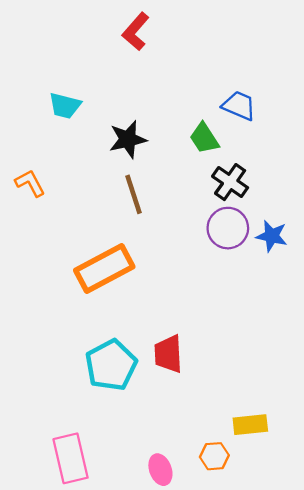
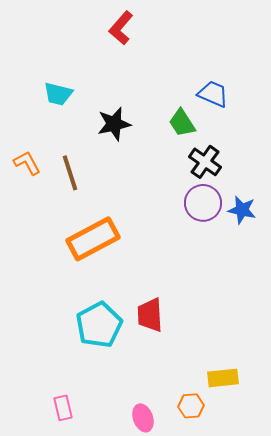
brown line: (133, 194) -> (70, 173), moved
pink rectangle: (71, 458) -> (63, 408), size x0.6

